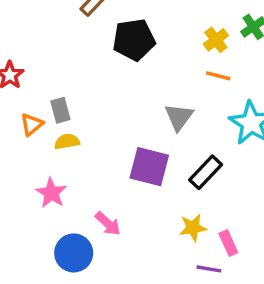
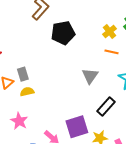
purple square: (149, 167) -> (77, 127), moved, turned -30

